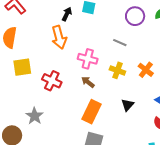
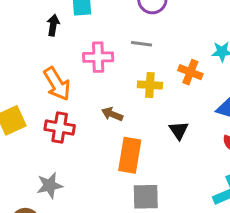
orange arrow: (59, 37) -> (57, 84), moved
pink cross: (88, 59) -> (98, 57), moved
gray star: (35, 116) -> (50, 185), turned -30

